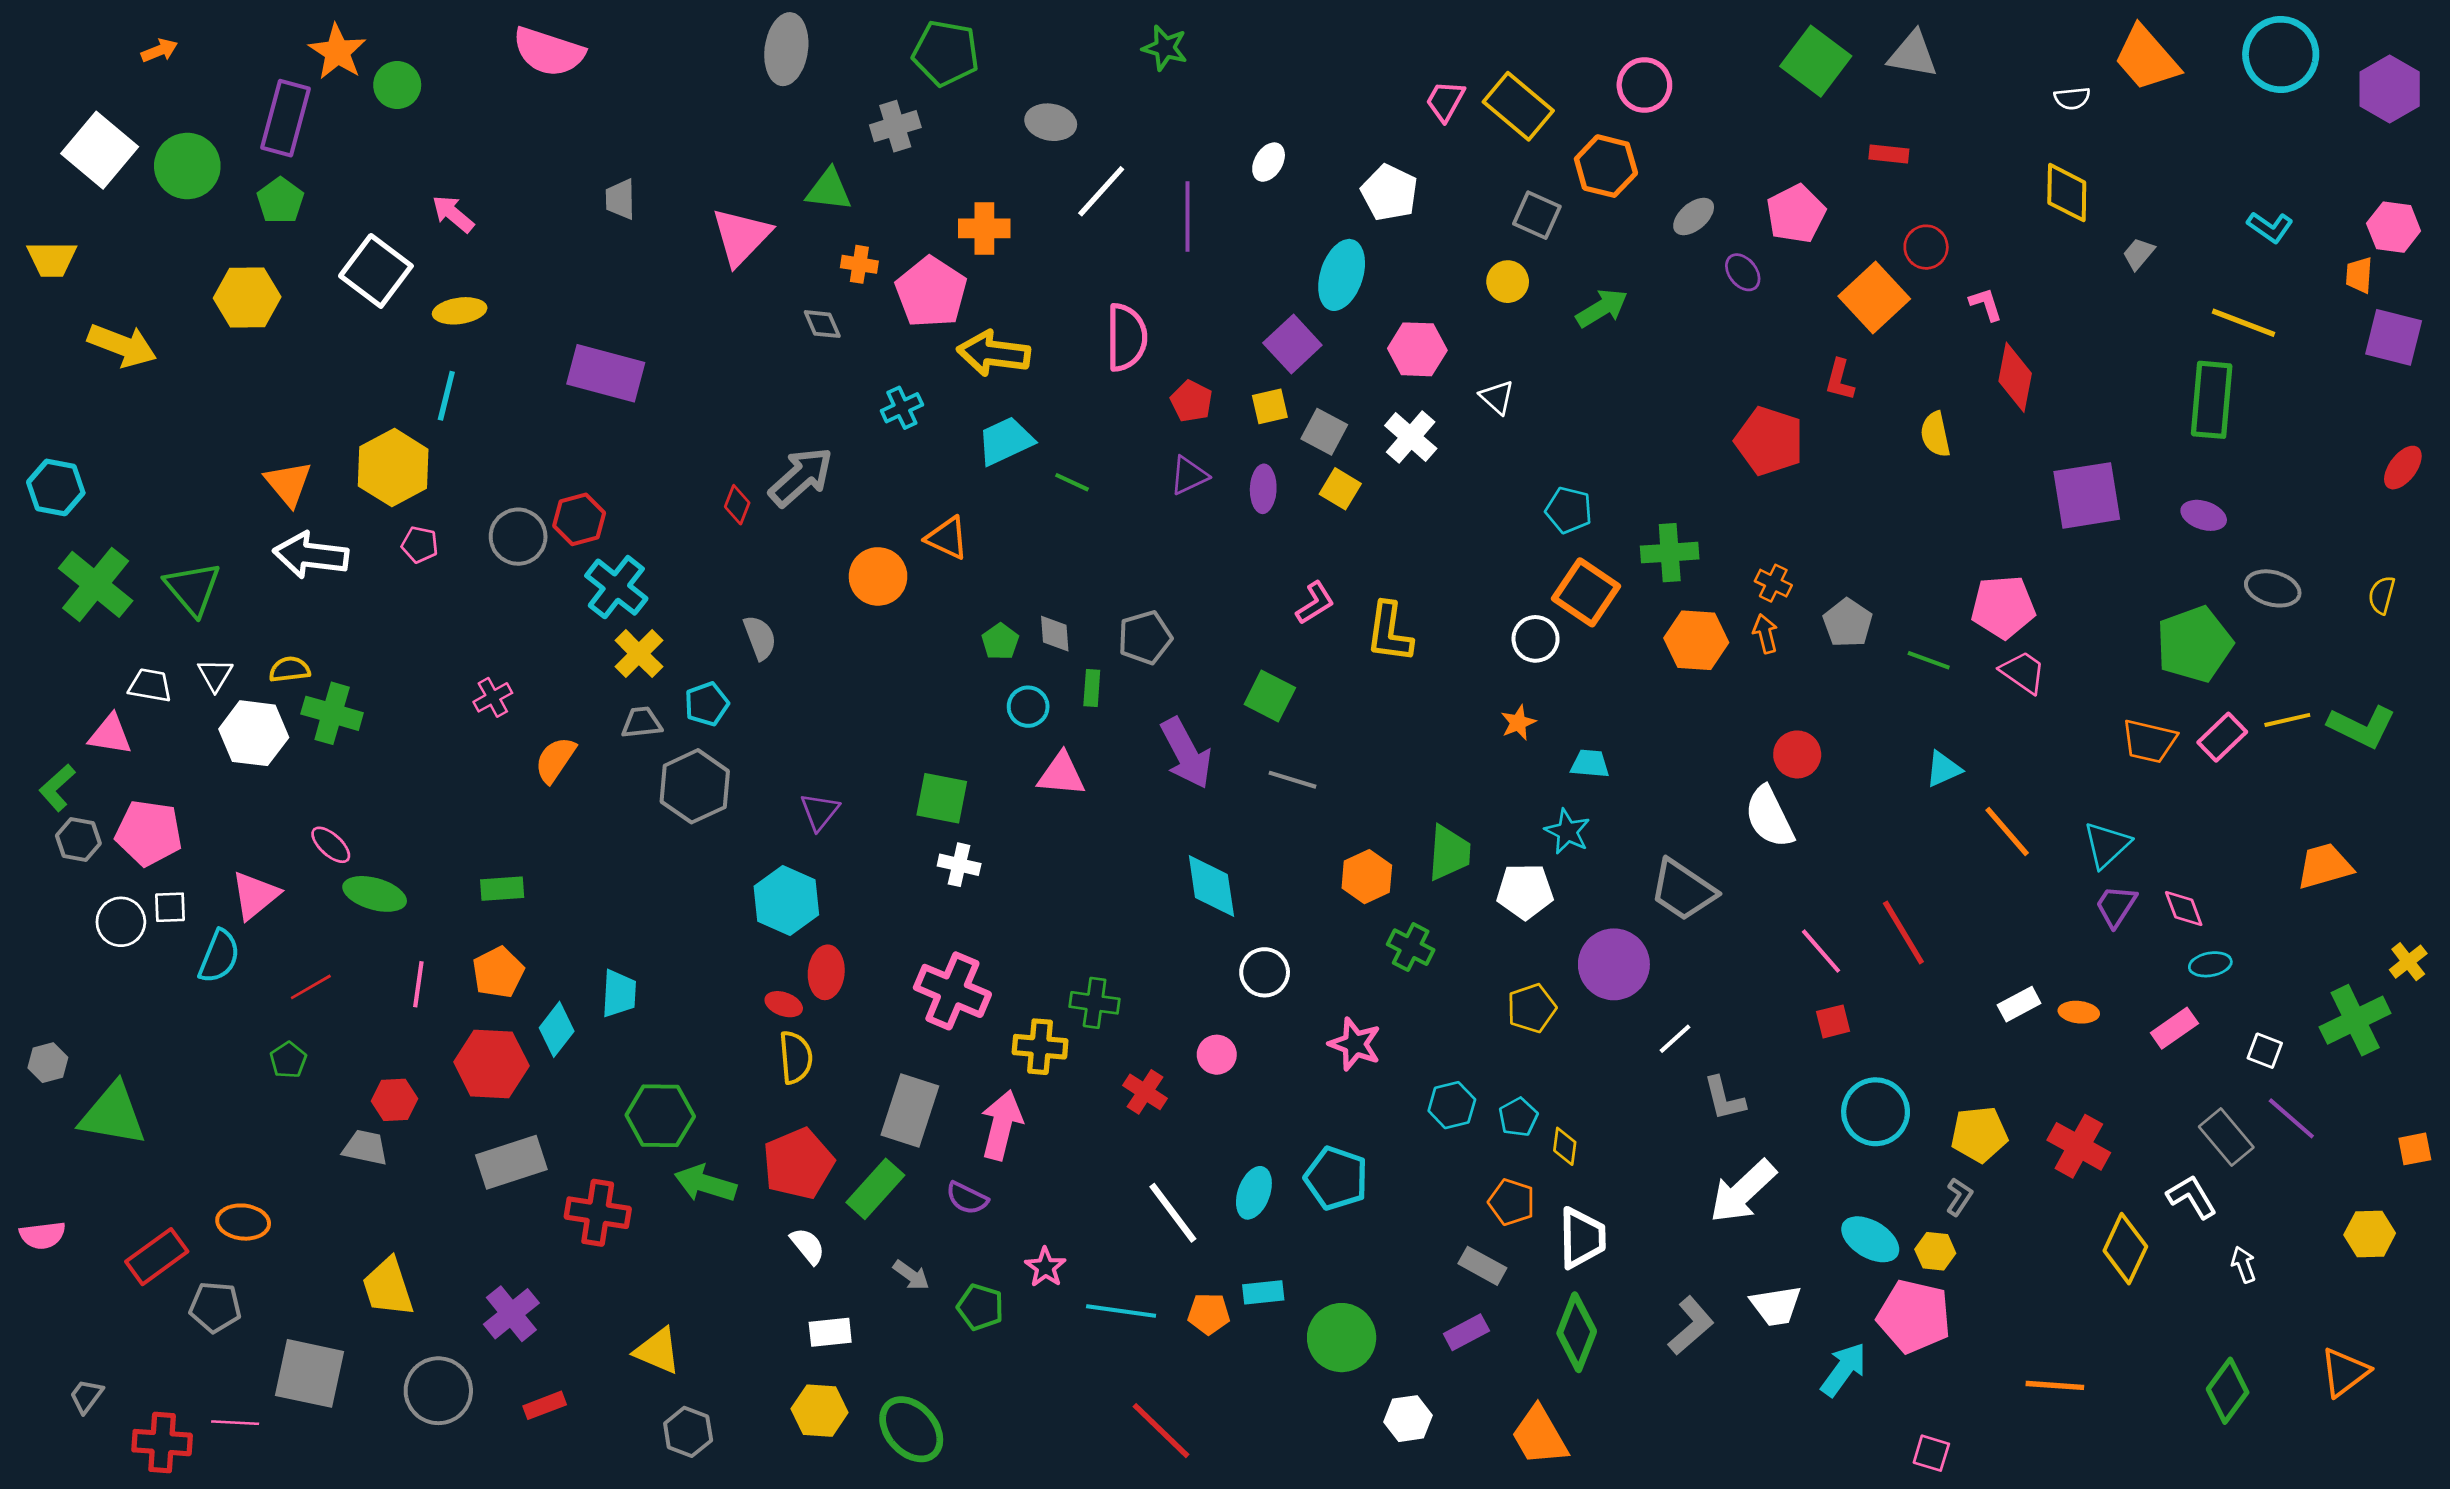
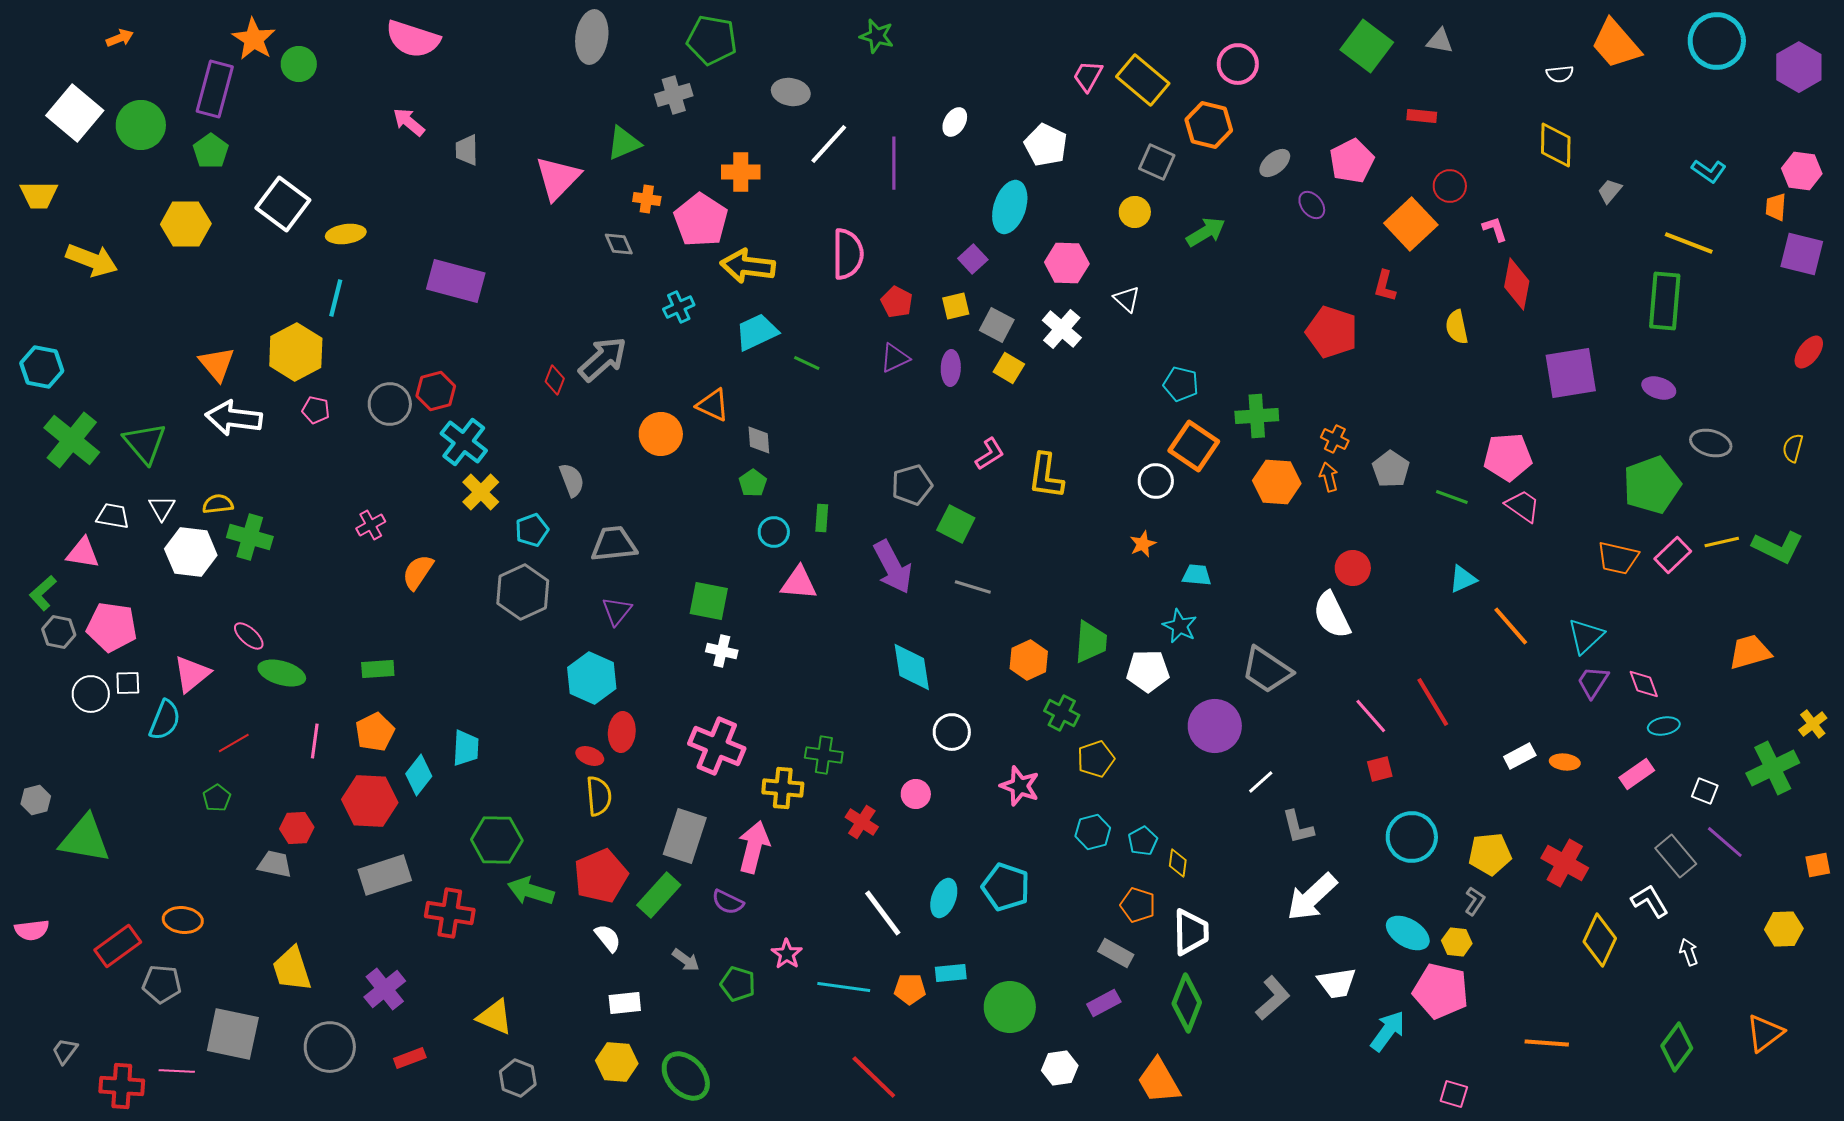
gray triangle: (1913, 54) -> (1440, 41), size x0.7
green triangle: (829, 190) -> (624, 143), turned -30
pink arrow: (453, 214) -> (409, 122), moved
purple square: (1292, 344) -> (973, 259), size x0.7
gray diamond: (1055, 634) -> (759, 440), moved
gray pentagon: (1145, 638) -> (912, 485), moved
gray trapezoid: (642, 723) -> (614, 544), moved, size x1.5
yellow pentagon: (1532, 1008) -> (1096, 759), moved

